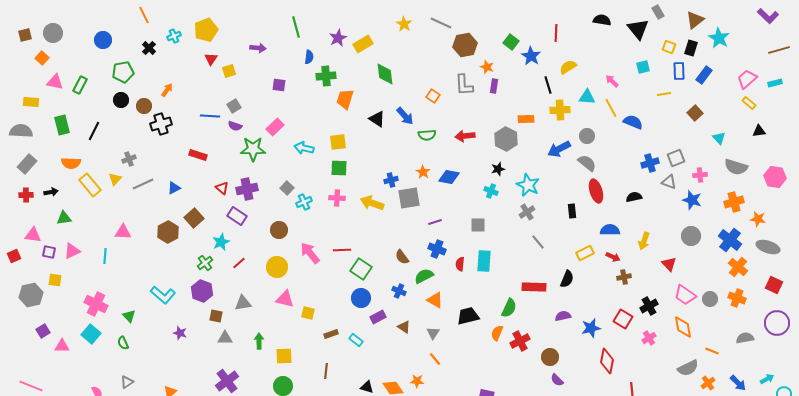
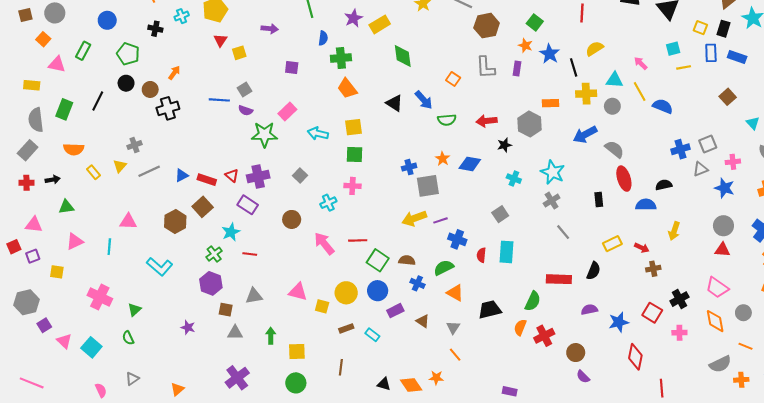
black cross: (149, 48) -> (155, 29), turned -32
blue star: (531, 56) -> (549, 54), moved
orange star: (487, 67) -> (525, 45), moved
green pentagon: (123, 72) -> (128, 54), turned 30
blue rectangle: (704, 75) -> (737, 57), turned 72
green rectangle: (80, 85) -> (83, 51), moved
yellow line: (664, 94) -> (684, 67), moved
orange trapezoid: (345, 99) -> (347, 88), moved, turned -55
green rectangle: (62, 125) -> (64, 109), turned 36
gray semicircle: (21, 131) -> (36, 120), moved, turned -100
black line: (94, 131) -> (98, 101), moved
gray circle: (587, 136) -> (612, 106), moved
red rectangle: (198, 155) -> (207, 180), moved
black star: (498, 169) -> (504, 145), moved
gray triangle: (669, 182) -> (700, 169), turned -42
yellow rectangle: (90, 185) -> (94, 172), size x0.6
cyan cross: (304, 202) -> (328, 203), moved
yellow arrow: (372, 203) -> (414, 218), moved, turned -40
purple line: (435, 222) -> (440, 220), moved
gray square: (478, 225) -> (500, 214), turned -35
blue semicircle: (610, 230) -> (646, 205), moved
purple square: (49, 252) -> (33, 256), moved, turned -32
brown semicircle: (402, 257) -> (407, 260), moved, turned 133
red line: (239, 263) -> (250, 254), turned 48
red triangle: (669, 264) -> (722, 250), moved, turned -42
yellow circle: (277, 267) -> (346, 293), moved
gray hexagon: (31, 295) -> (26, 302), moved
cyan L-shape: (163, 295) -> (160, 267), moved
gray circle: (710, 299) -> (743, 313), moved
green triangle: (129, 316) -> (134, 310), turned 32
cyan square: (91, 334) -> (91, 347), moved
pink cross: (649, 338) -> (679, 333), turned 32
pink triangle: (62, 346) -> (64, 341), turned 42
orange cross: (708, 383) -> (741, 380), turned 32

